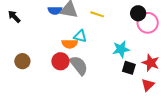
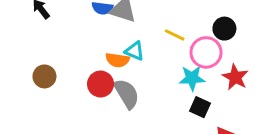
yellow line: (97, 14) -> (175, 35), moved
pink circle: (148, 23) -> (206, 52), moved
red star: (151, 63) -> (235, 77), moved

